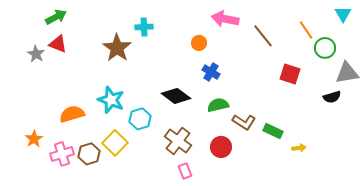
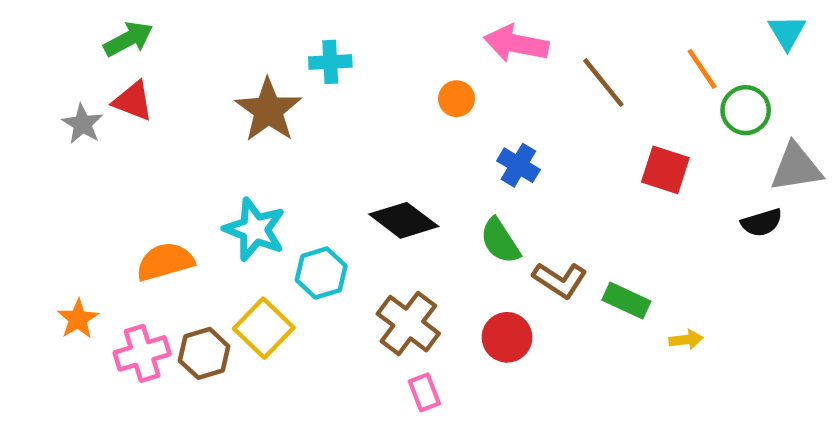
blue cross: (211, 72) -> (518, 165), moved
green semicircle: (218, 105) -> (500, 241), turned -110

